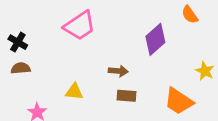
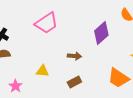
brown rectangle: (126, 96) -> (74, 82), moved, turned -32

